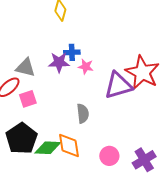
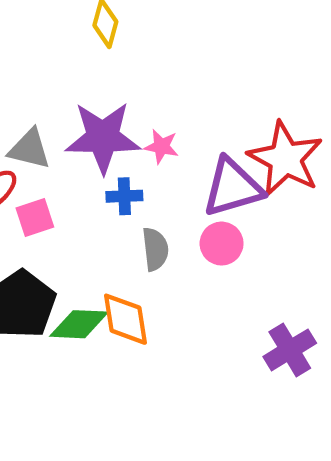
blue cross: (72, 52) -> (124, 196), moved
purple star: (59, 62) -> (103, 137), size x1.6
pink circle: (109, 156) -> (222, 244), moved

